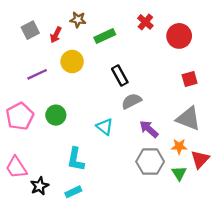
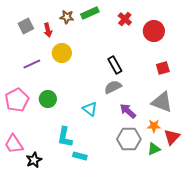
red arrow: (56, 35) -> (48, 30), turned -40
green rectangle: (105, 36) -> (90, 13), moved
black rectangle: (120, 76) -> (115, 65), moved
green triangle: (179, 173) -> (154, 149), turned 40
cyan rectangle: (73, 192) -> (80, 156), moved, turned 40

